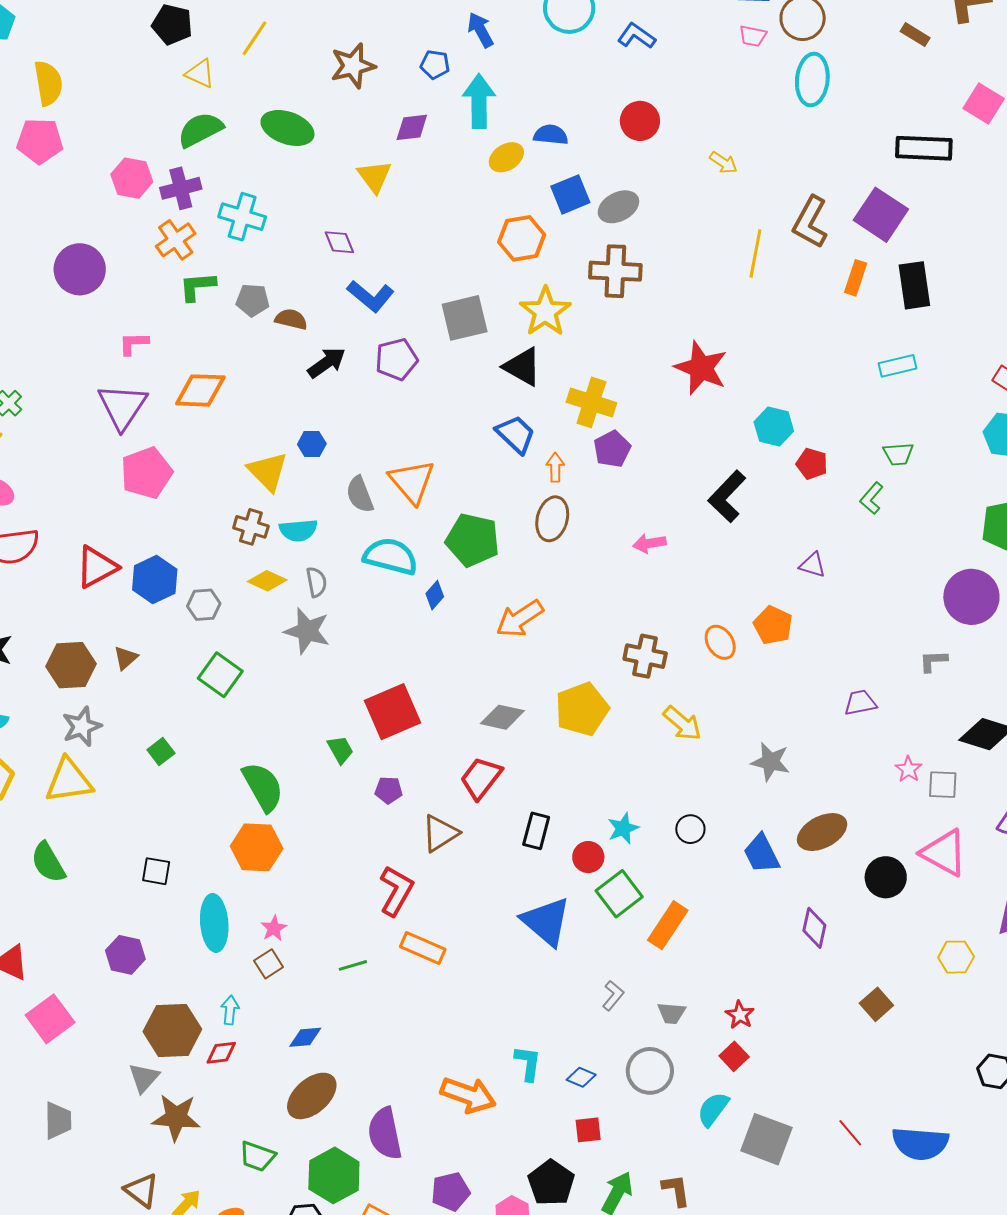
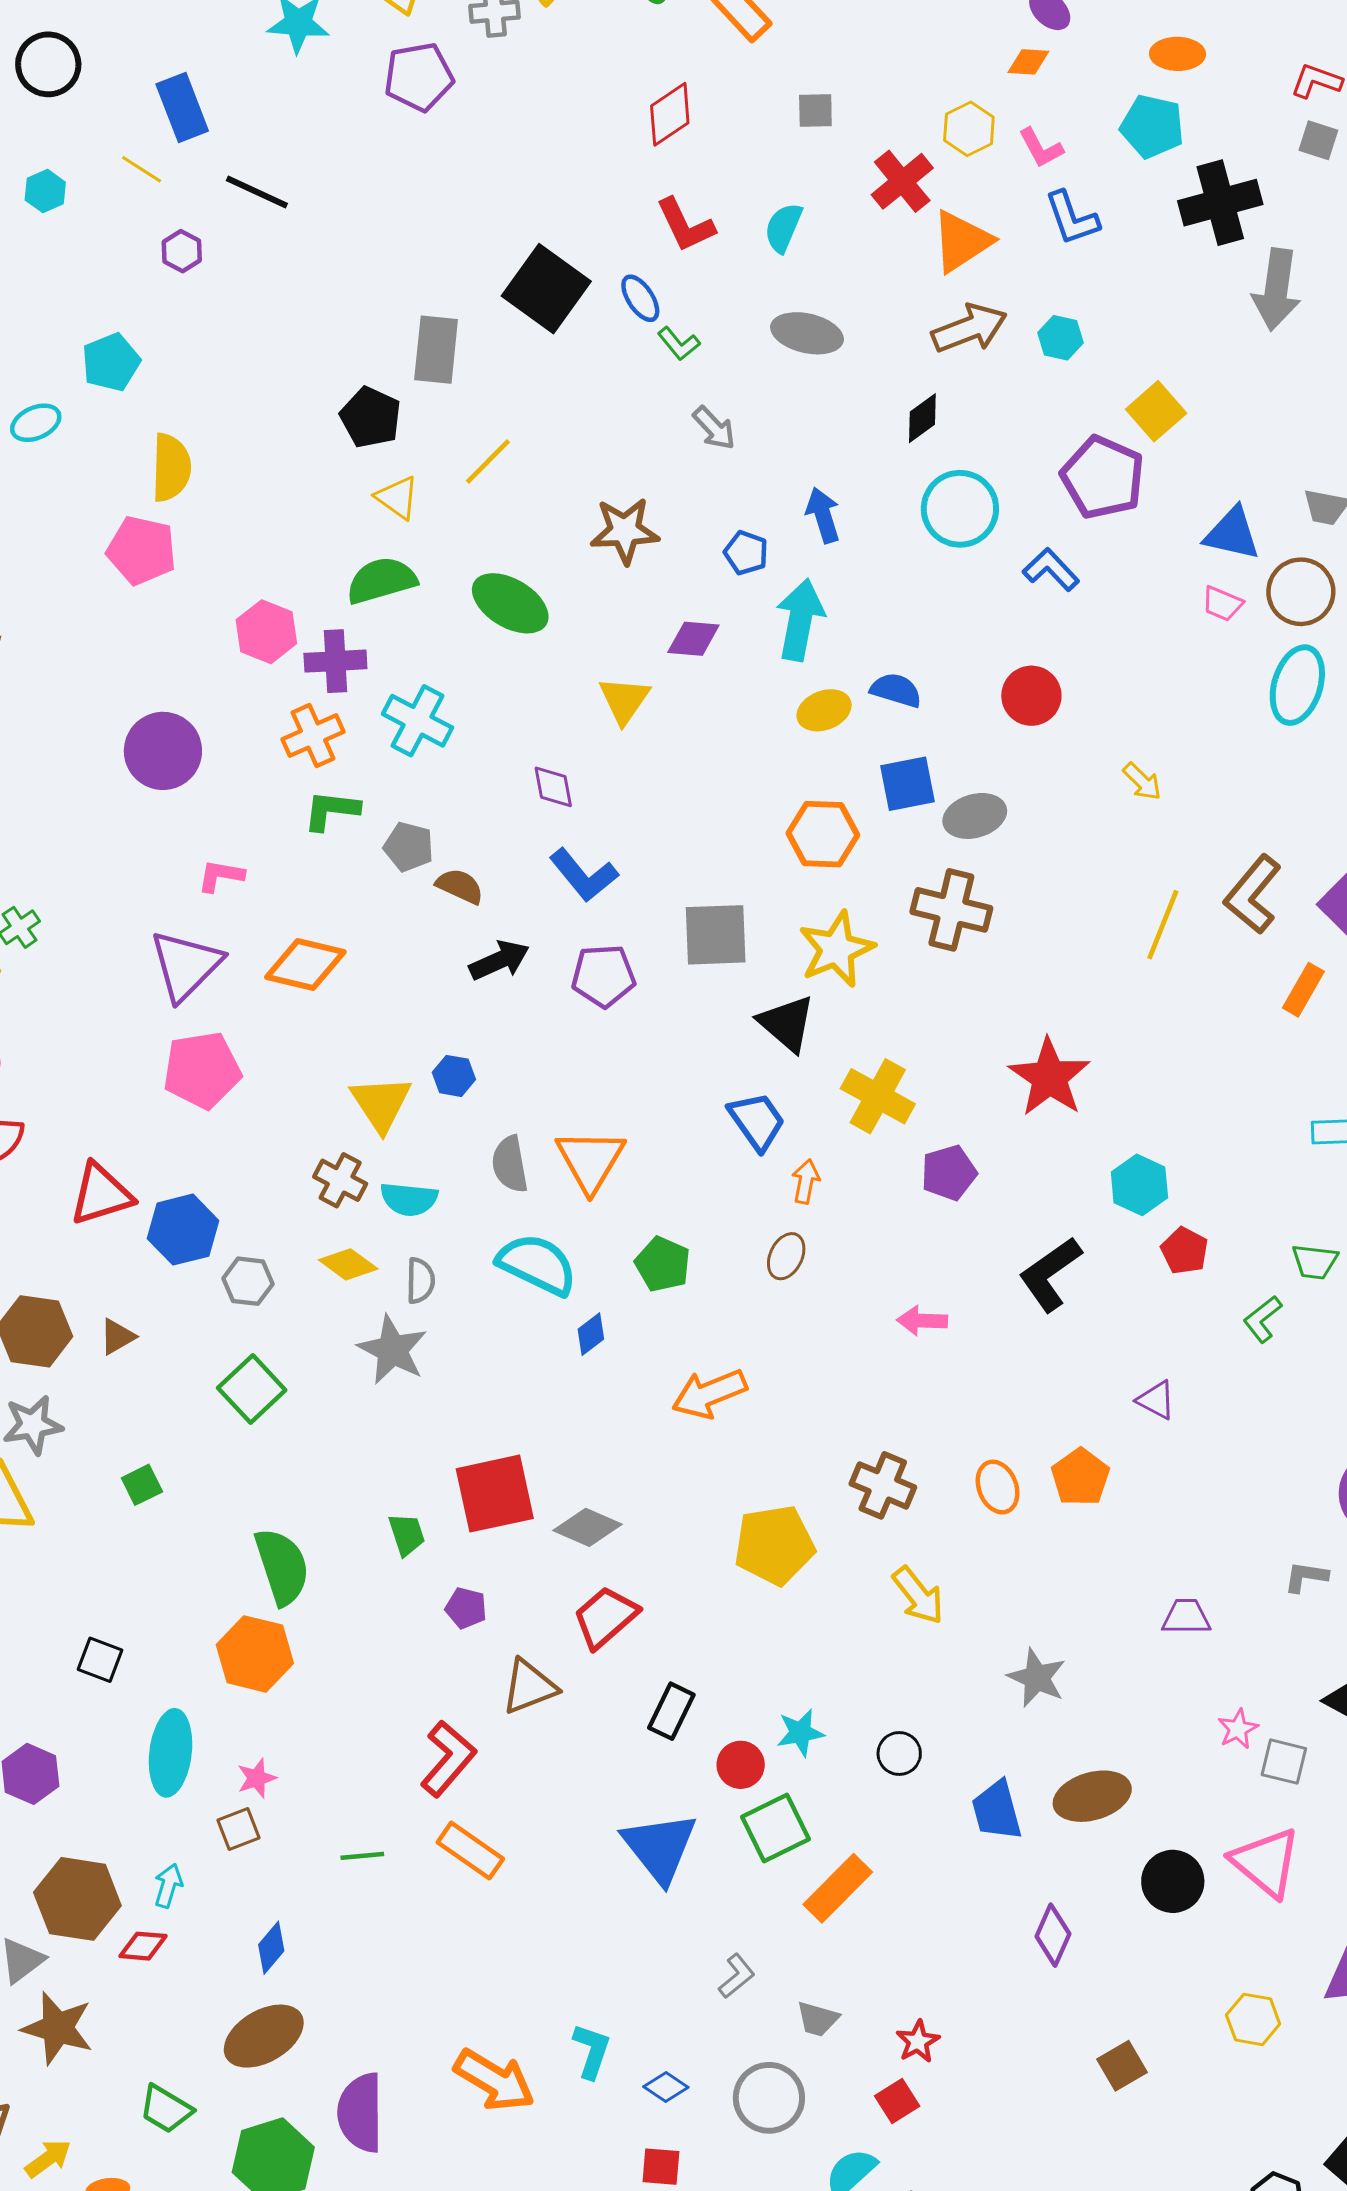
purple pentagon: (612, 449) -> (949, 1173), moved
brown ellipse: (552, 519) -> (786, 1256), size x0.7
green pentagon: (473, 540) -> (663, 1264), size x0.7
gray diamond: (502, 717) -> (588, 1527), moved
blue diamond: (305, 1037) -> (271, 1948), turned -56

